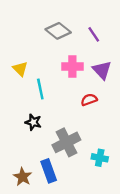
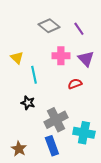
cyan cross: (100, 158) -> (84, 133), size x1.5
blue rectangle: (49, 171) -> (52, 146), moved

